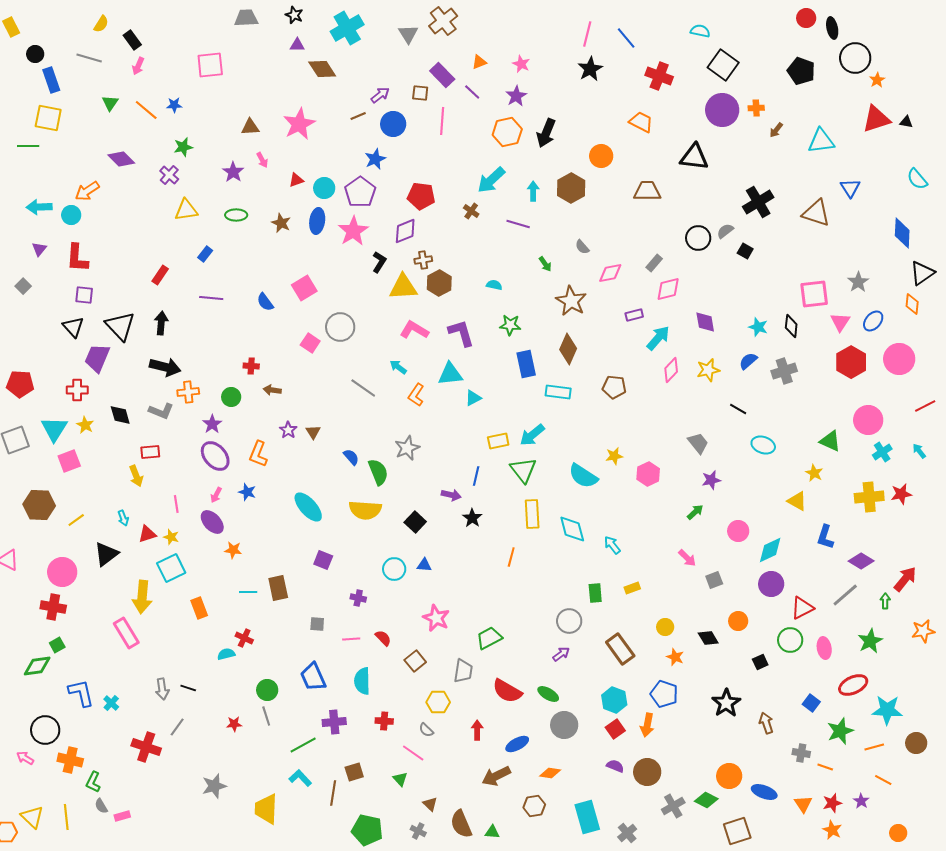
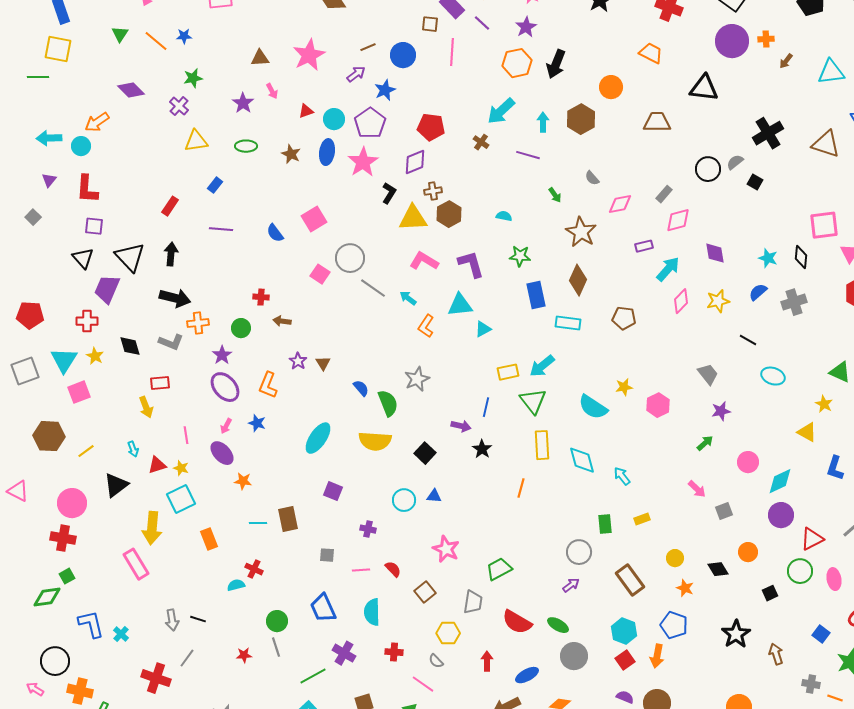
purple arrow: (380, 95) -> (356, 74), moved
gray line: (363, 388) -> (373, 288), moved
cyan ellipse: (308, 507) -> (318, 438), turned 76
purple cross: (334, 722) -> (344, 653), turned 35

